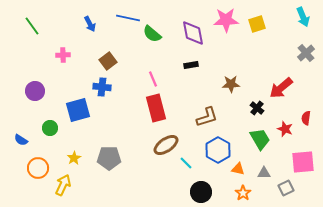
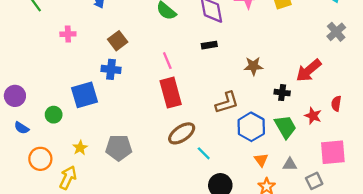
purple circle: (35, 91) -> (15, 96), moved
black cross: (257, 108) -> (282, 93), turned -32
blue hexagon: (218, 150) -> (251, 127), moved
orange triangle: (238, 169) -> (261, 160), turned 40

